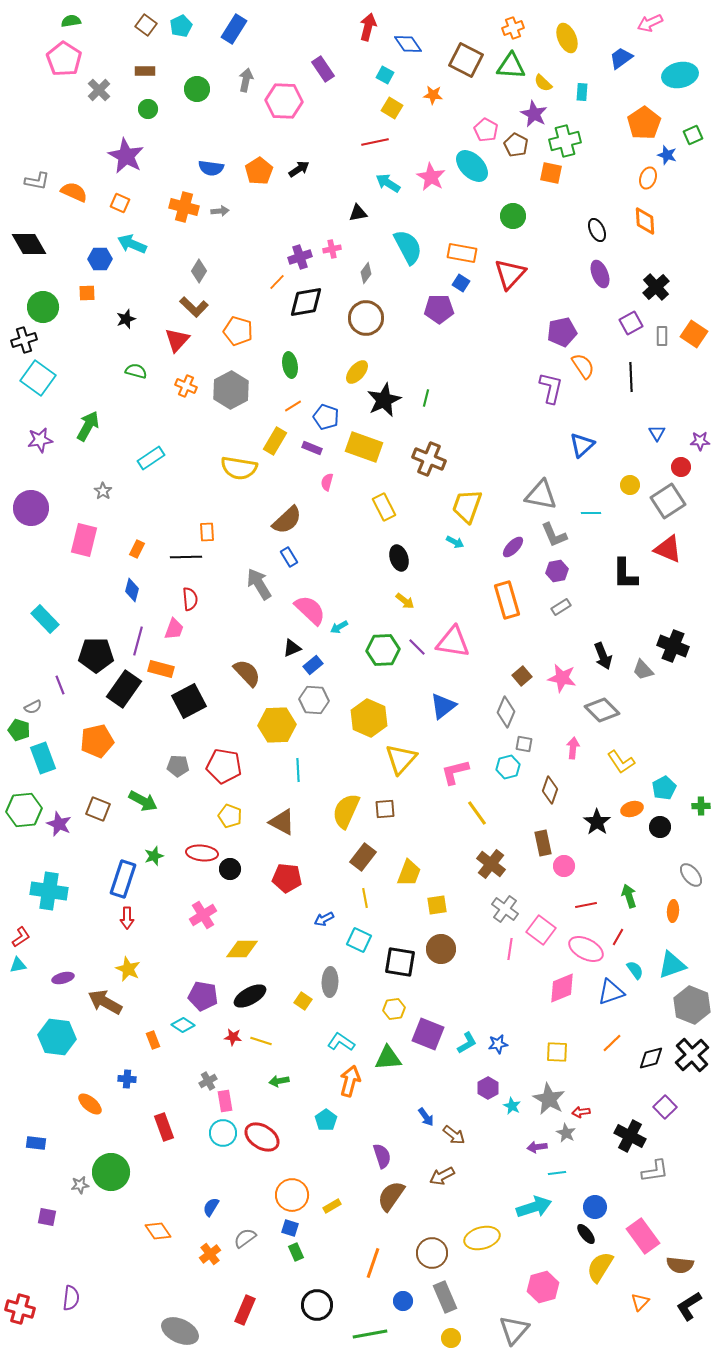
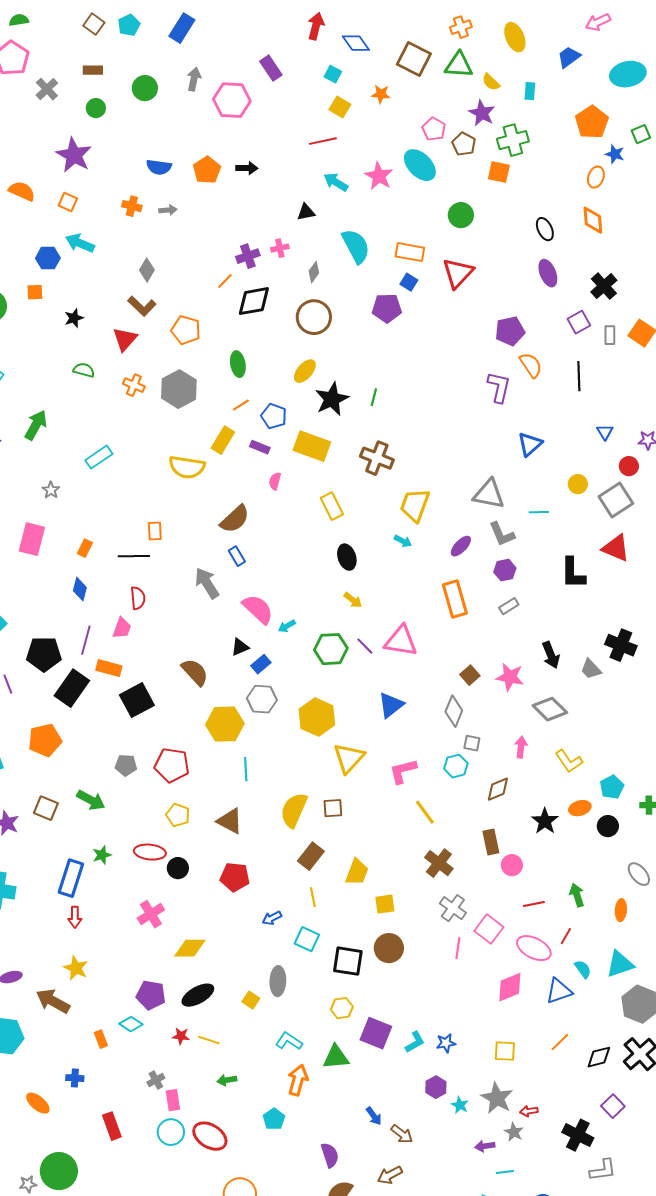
black arrow: (299, 169) -> (247, 168), turned 35
orange cross: (184, 207) -> (132, 206), size x0.7
brown diamond: (550, 790) -> (498, 789), turned 48

